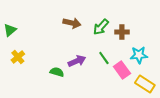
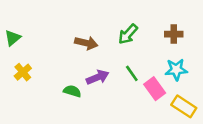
brown arrow: (72, 23) -> (86, 43), moved
brown cross: (122, 32) -> (174, 34), moved

